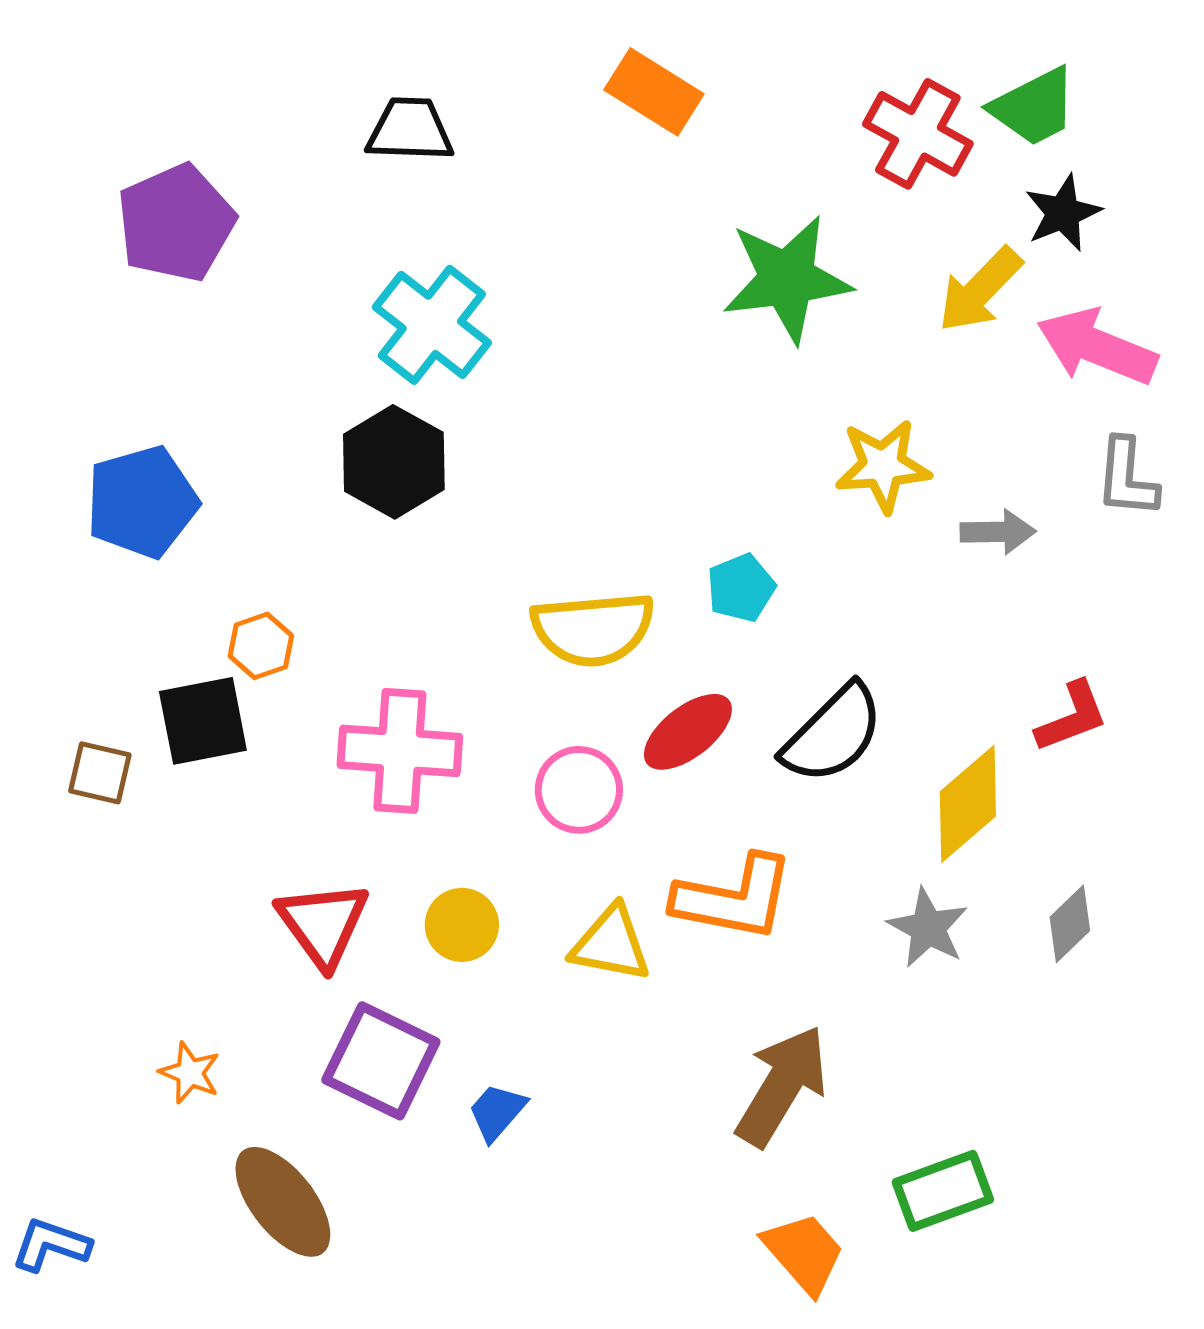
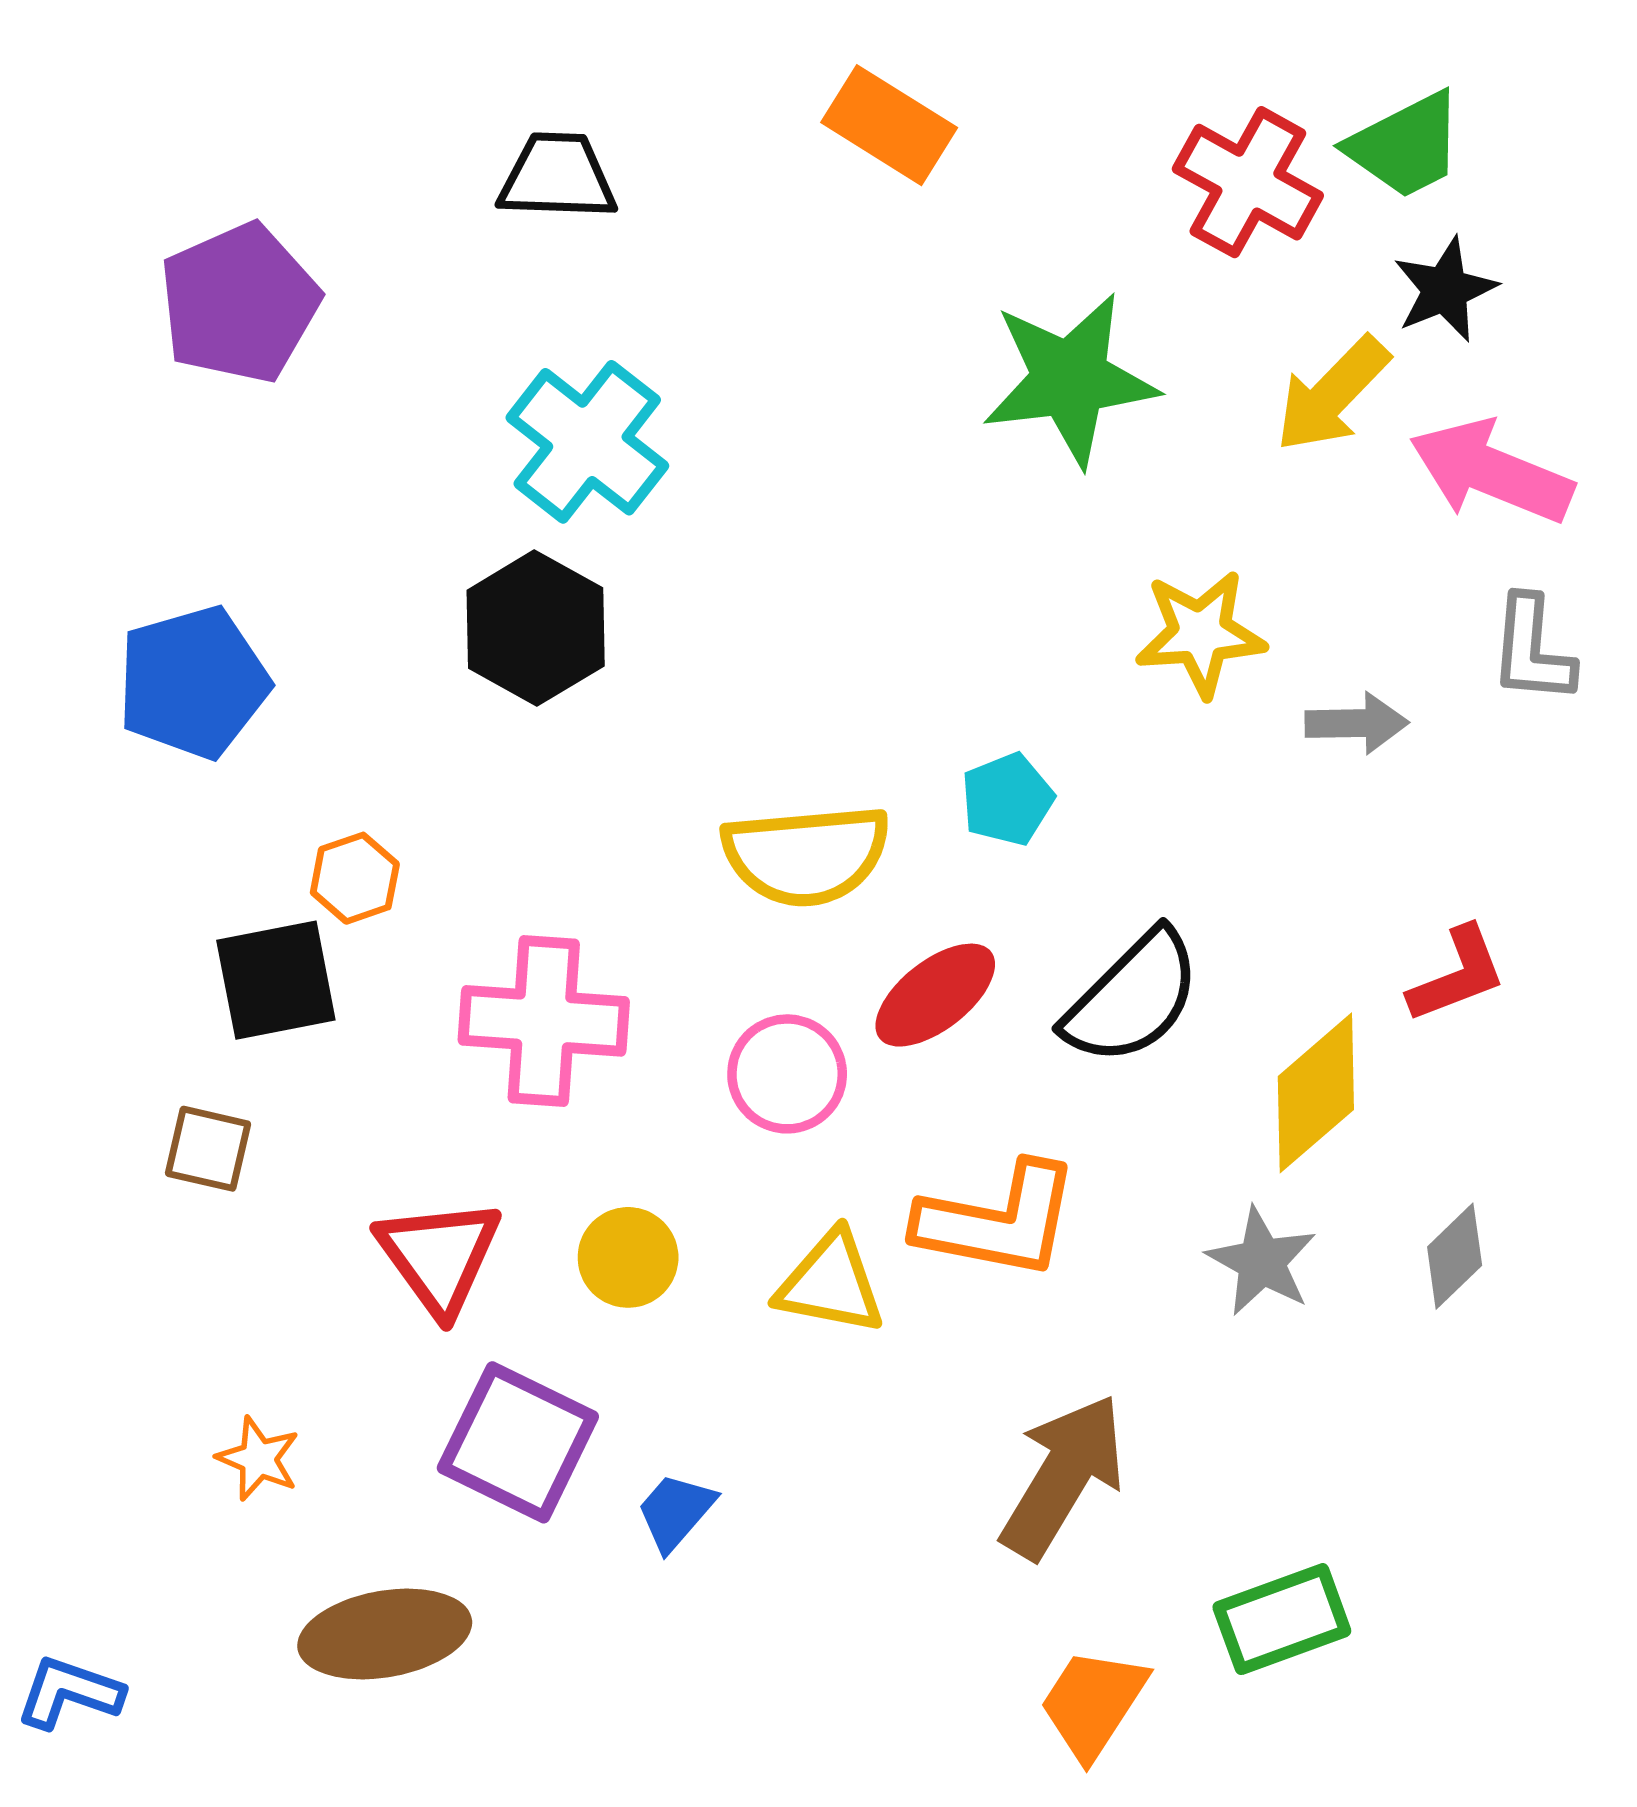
brown square: (100, 773) -> (208, 1149), moved
brown ellipse: (283, 1202) -> (385, 1634), turned -62
orange trapezoid: (804, 1253) -> (1093, 1703), turned -106

